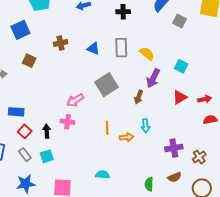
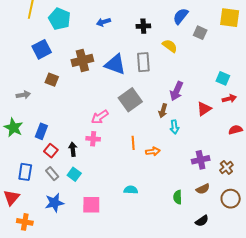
brown cross: (61, 43) -> (82, 60), size x1.5
blue triangle: (93, 48) -> (115, 64), size x1.6
yellow semicircle: (147, 54) -> (170, 46), moved
cyan square: (181, 66) -> (223, 78), moved
red arrow: (205, 99) -> (229, 99), moved
blue rectangle: (16, 112) -> (41, 131), turned -70
cyan arrow: (145, 126) -> (175, 127), moved
cyan square: (47, 156) -> (74, 174), turned -32

